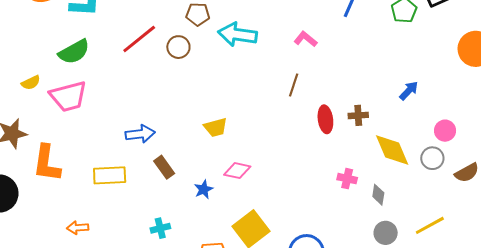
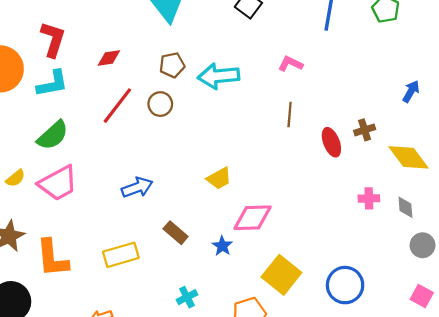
blue arrow: (140, 134) -> (137, 187), moved
pink diamond: (237, 171) -> (253, 218), size x1.4

